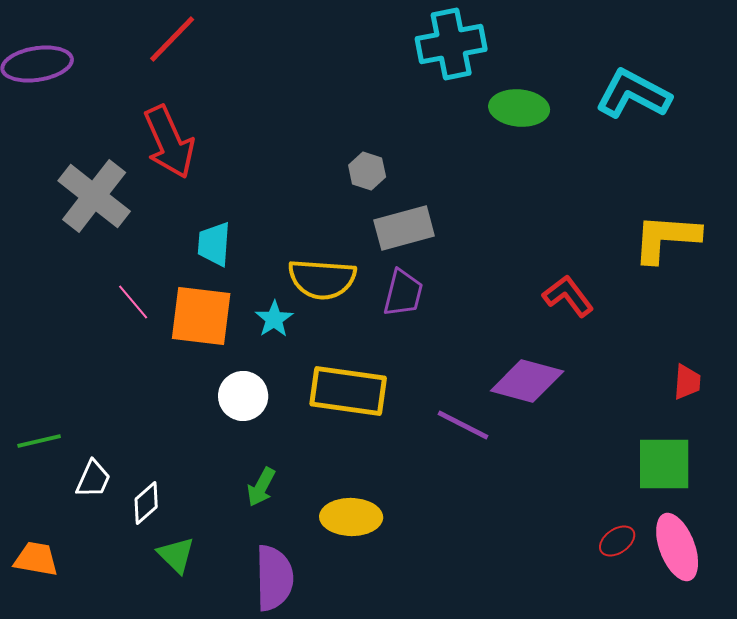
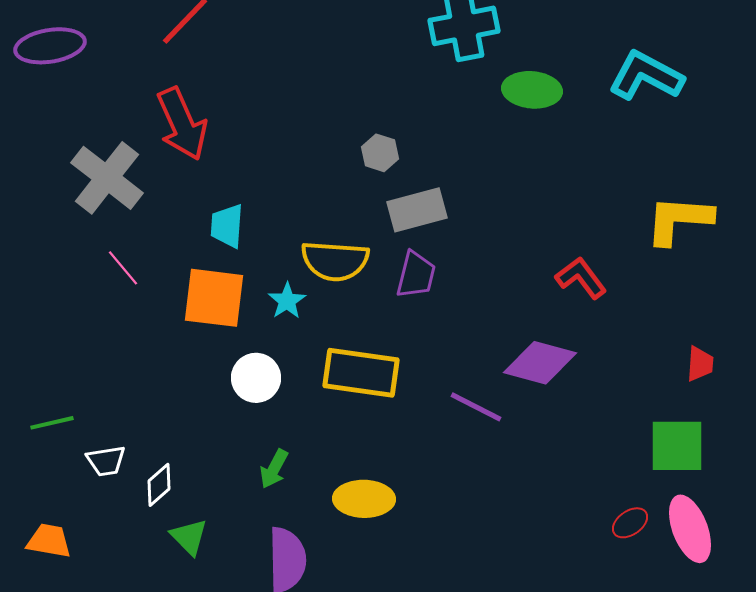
pink line: (133, 302) -> (123, 268), moved
white trapezoid: (93, 479) -> (106, 461), turned 57

